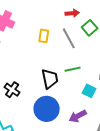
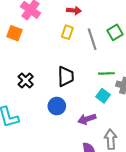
red arrow: (72, 13) -> (74, 10), moved
green line: (73, 69) -> (106, 73), moved
blue circle: (47, 109) -> (57, 106), size x0.7

